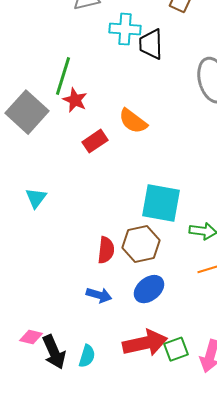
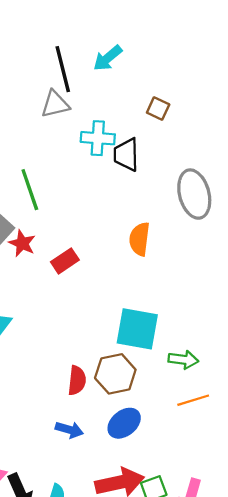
green line: (63, 76) -> (30, 190), turned -36
red star: (75, 100) -> (22, 243), moved
orange semicircle: (133, 121) -> (139, 239), moved, turned 60

